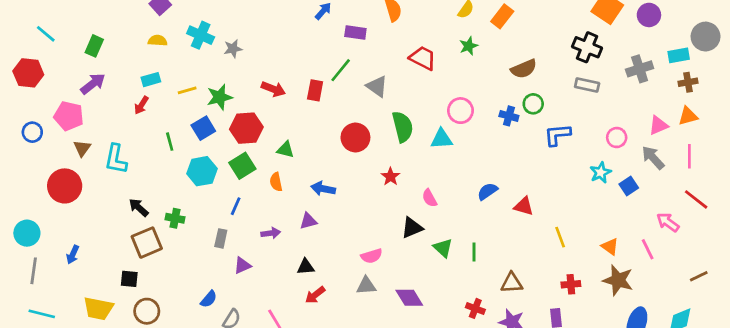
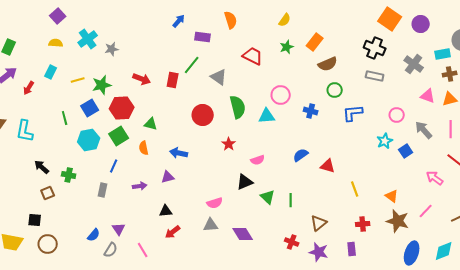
orange rectangle: (502, 16) -> (315, 42), moved
cyan cross: (201, 35) -> (88, 39), turned 30
gray cross: (640, 69) -> (414, 64), turned -36
cyan rectangle: (151, 80) -> (51, 72), turned -48
red arrow: (141, 105) -> (29, 88), moved
blue cross: (509, 116) -> (311, 111), moved
pink triangle: (658, 125) -> (428, 96), moved, turned 42
pink semicircle: (430, 198) -> (258, 160), turned -80
brown square: (147, 243) -> (48, 193), size x0.6
pink line: (648, 249) -> (426, 211), moved, turned 70
purple triangle: (242, 265) -> (119, 229), moved, turned -40
brown triangle: (512, 283) -> (319, 223), turned -36

